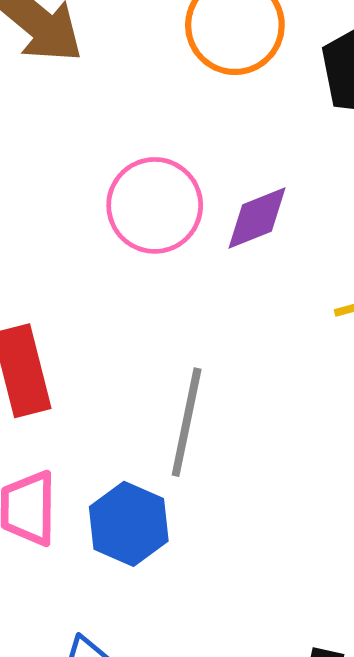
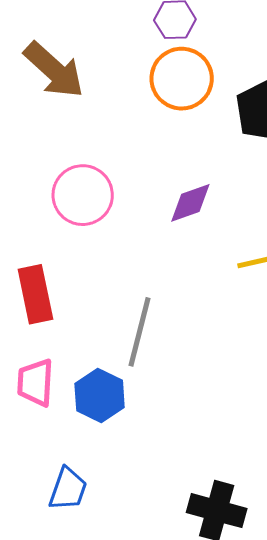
pink circle: (155, 205) -> (83, 195), moved

